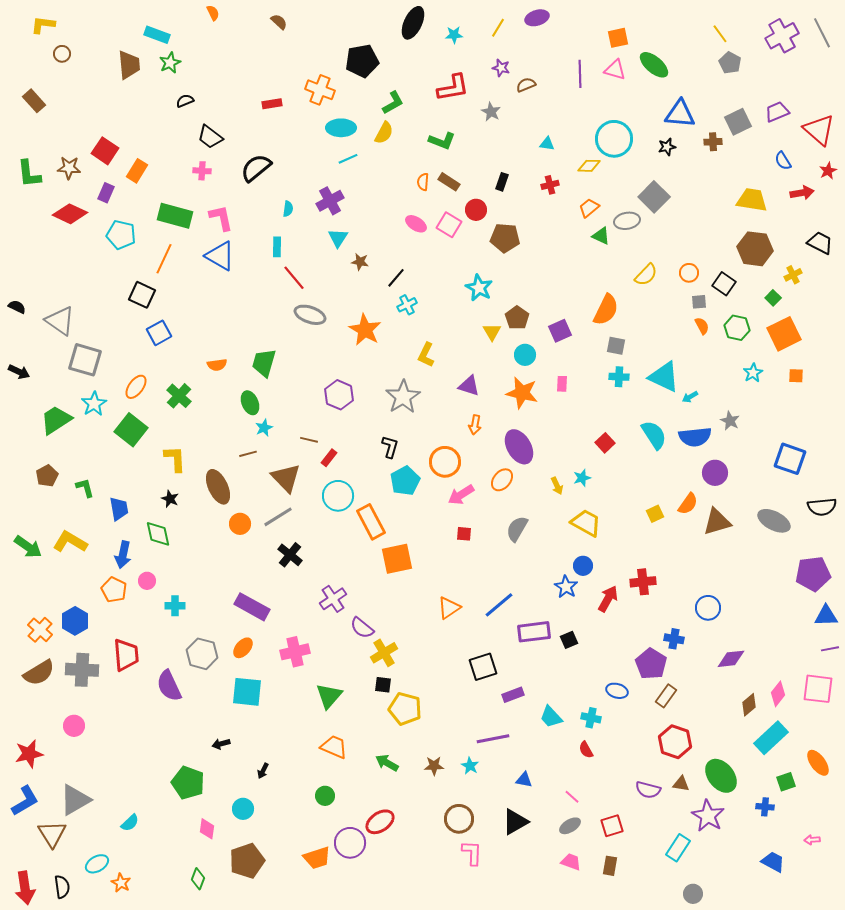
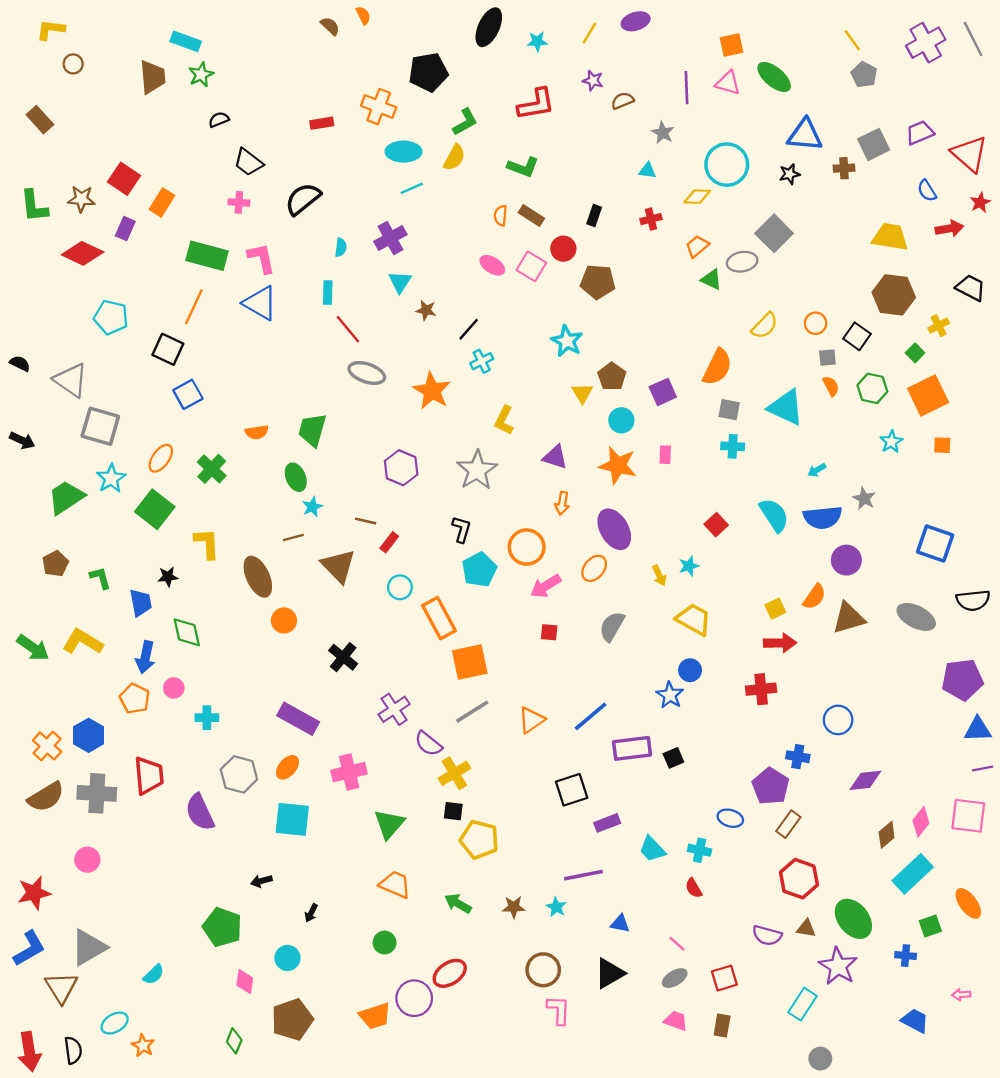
orange semicircle: (213, 13) -> (363, 15), moved
gray star: (491, 112) -> (663, 133), moved
cyan pentagon: (121, 235) -> (111, 317), moved
cyan triangle: (664, 377) -> (786, 407), moved
cyan circle: (338, 496) -> (400, 587), size x0.7
black star: (170, 499) -> (168, 577), moved, turned -30
gray line: (278, 517) -> (472, 712), moved
red arrow: (608, 599) -> (780, 643), moved, turned 60

